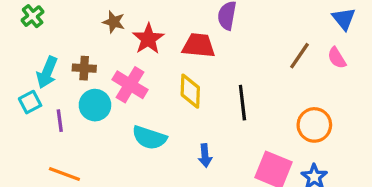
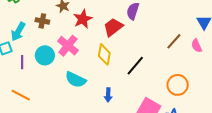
red trapezoid: (199, 45) -> (113, 27), turned -50
brown cross: (84, 68) -> (42, 21), moved
black line: (242, 103) -> (135, 66), turned 40

